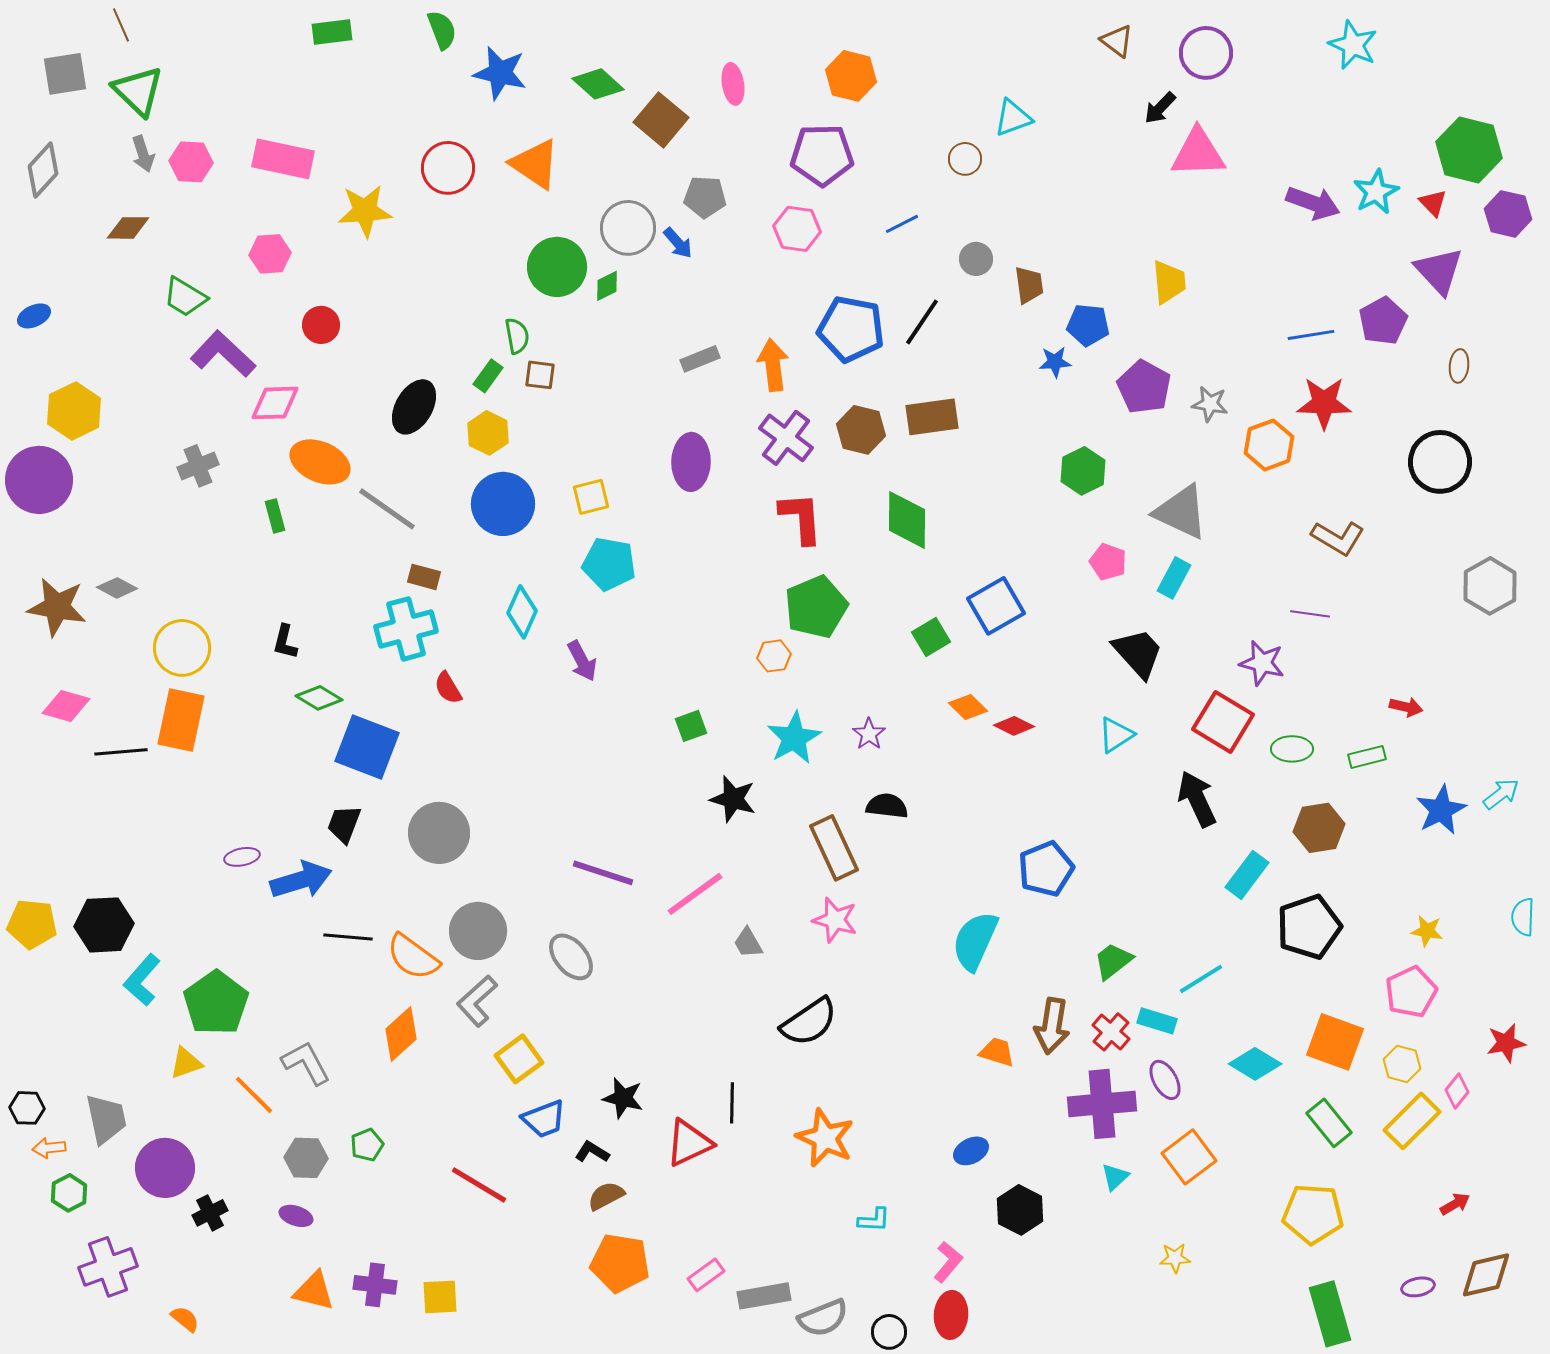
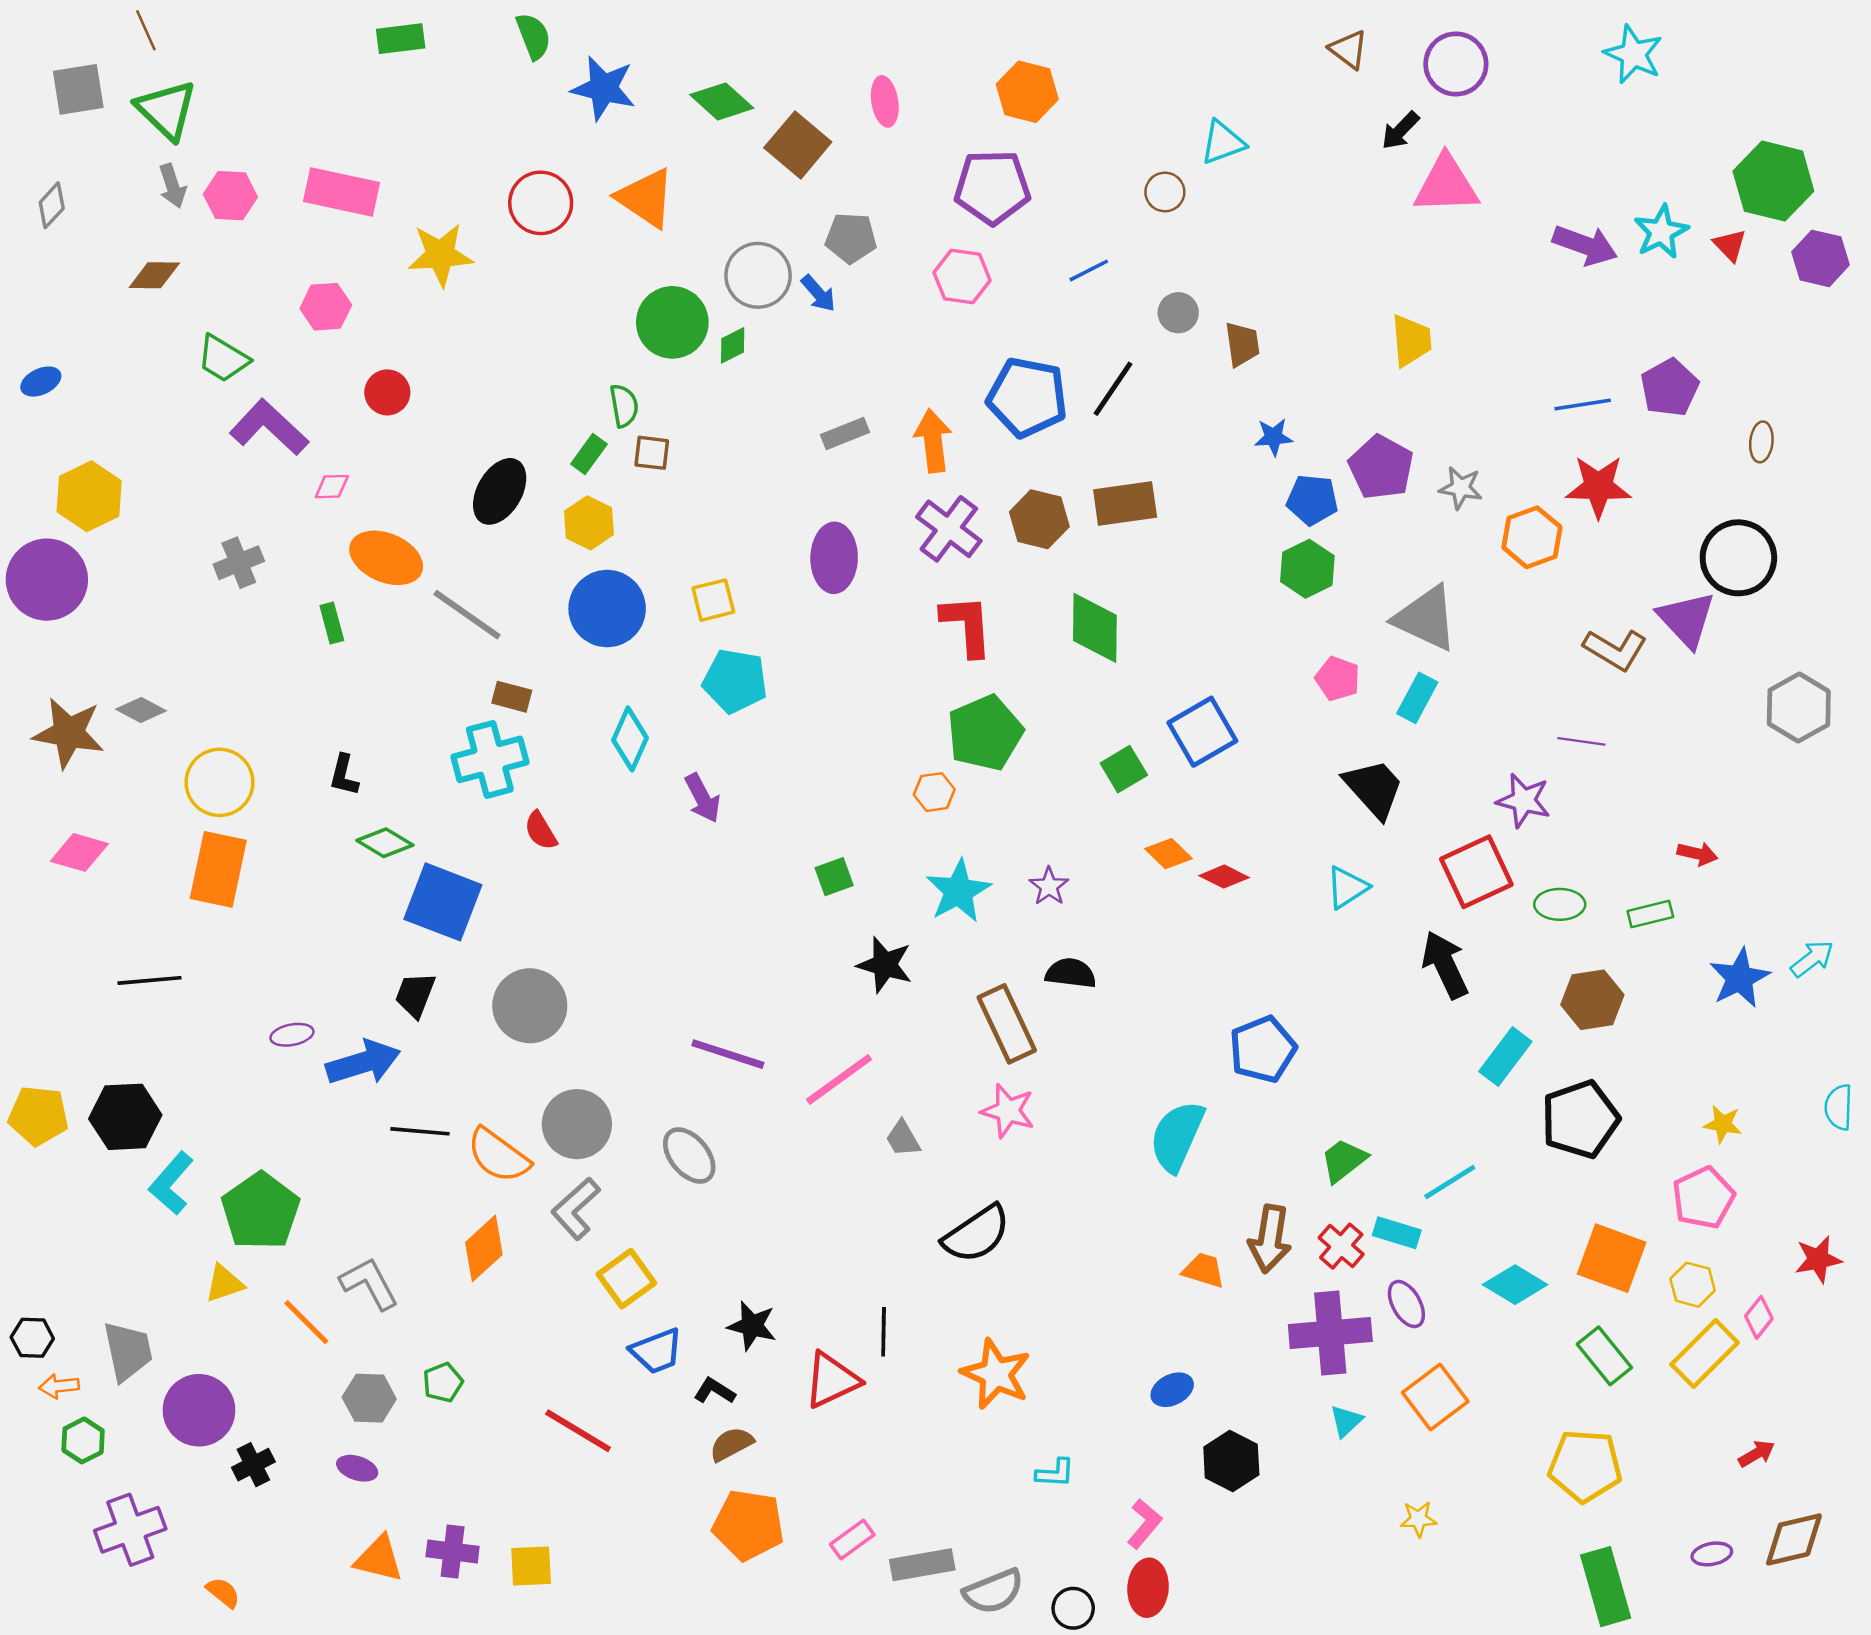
gray diamond: (43, 170) -> (52, 205), size x0.7
purple triangle: (1439, 271) -> (1687, 619), moved
blue pentagon: (1088, 325) -> (1312, 500), moved
pink diamond: (275, 403) -> (332, 487), size x0.6
red square: (1223, 722) -> (1476, 872), turned 34
black line: (121, 752) -> (149, 980), moved

